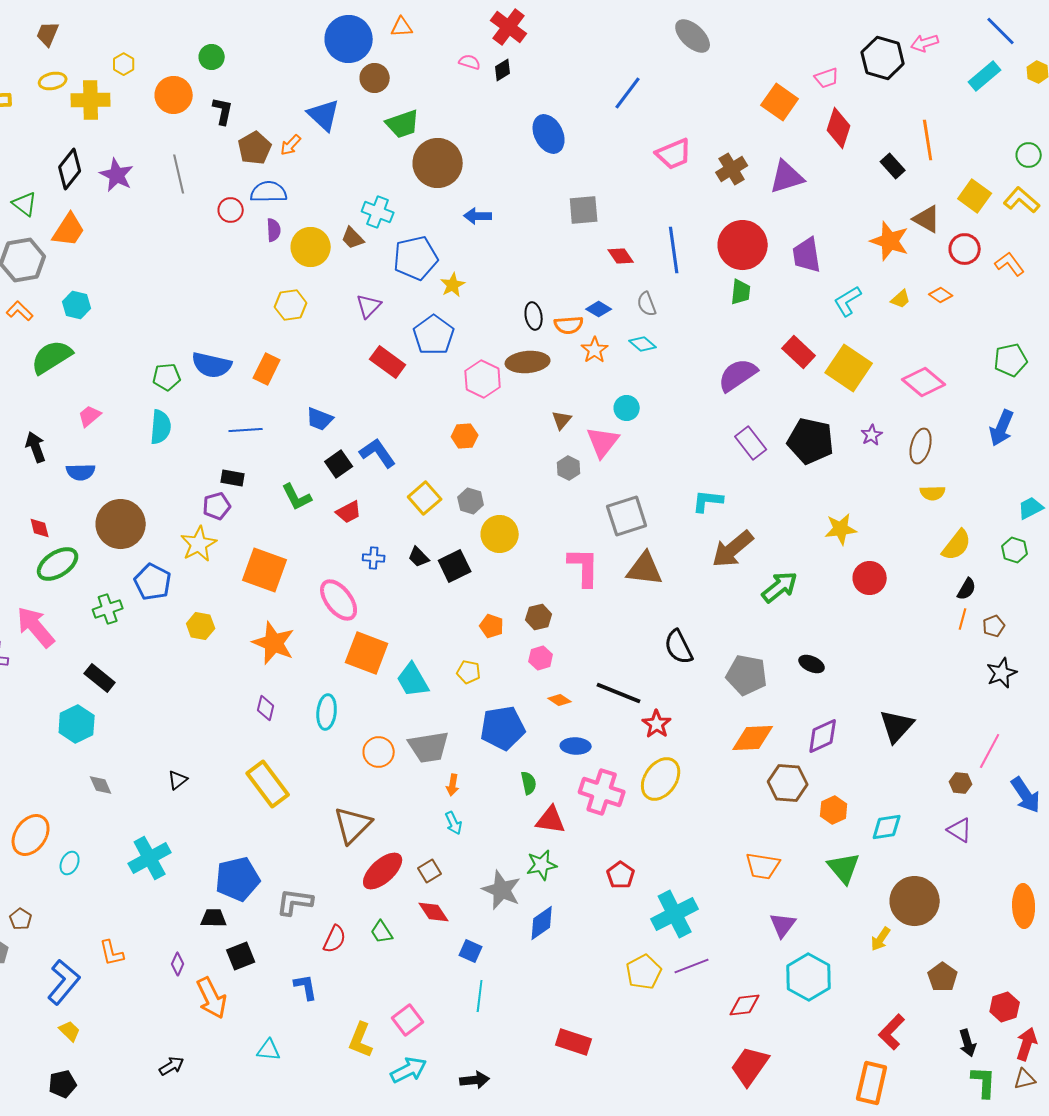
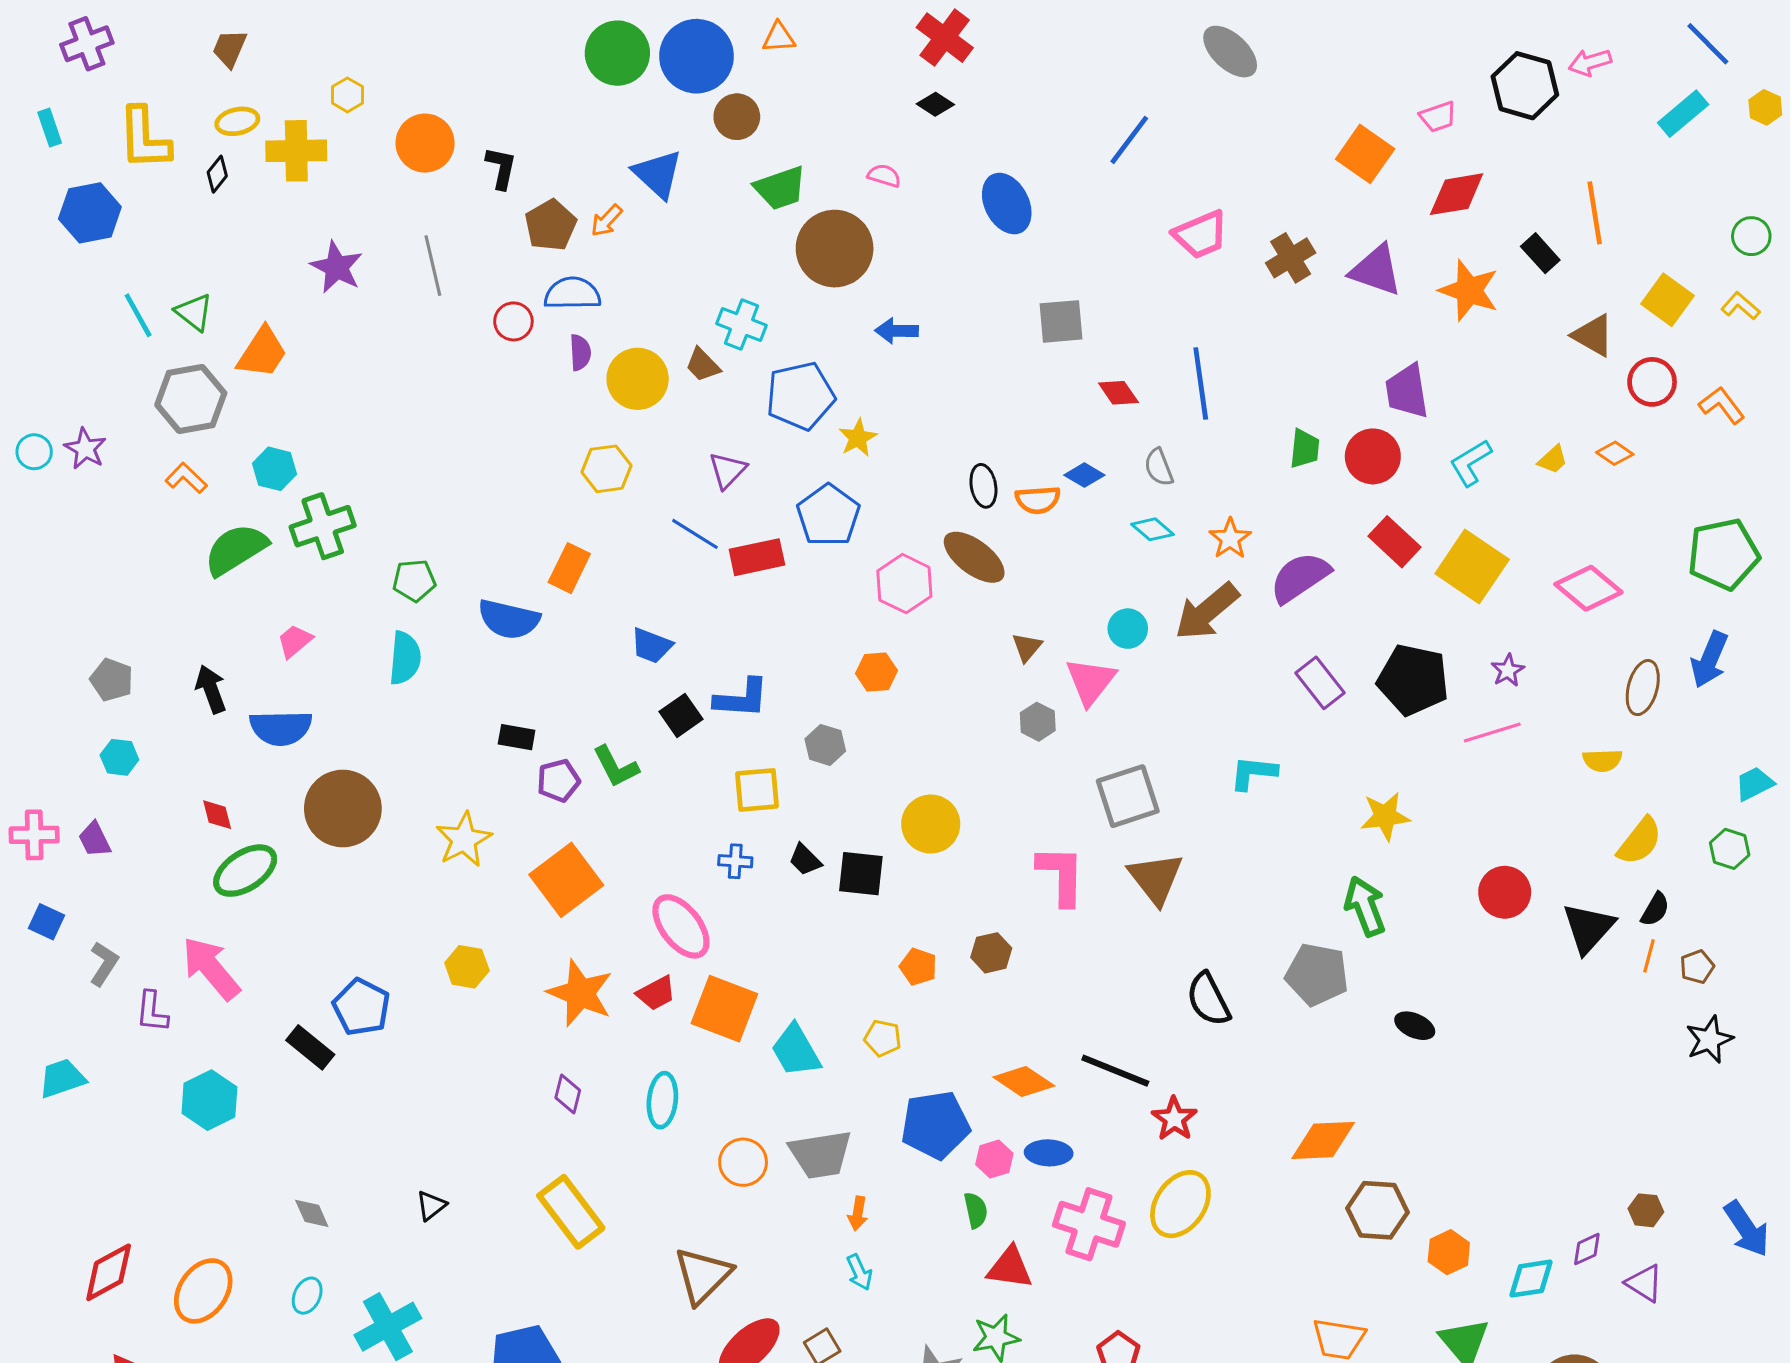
green circle: (212, 57) -> (617, 53), moved, size x1.6
pink semicircle: (470, 62) -> (884, 176), moved
black diamond: (503, 70) -> (935, 104), turned 65
red diamond: (839, 128) -> (1457, 194), turned 63
black diamond: (70, 169) -> (217, 174), moved, size x0.6
purple triangle: (787, 177) -> (1376, 270), turned 36
yellow L-shape: (1022, 200) -> (1740, 306), size x0.7
orange star: (890, 241) -> (1469, 290), moved
red circle: (743, 245) -> (1373, 456), moved, size x0.7
orange star: (595, 350) -> (1230, 539), moved
green pentagon: (1011, 360) -> (1723, 554), size x1.4
red rectangle: (388, 362) -> (757, 557), turned -48
brown ellipse: (528, 362) -> (974, 557), turned 42
blue semicircle: (212, 365) -> (509, 619), moved
blue line: (246, 430) -> (695, 534), moved, turned 36
brown ellipse: (921, 446) -> (1643, 688), moved
blue L-shape: (378, 453) -> (741, 698), turned 129
blue semicircle: (81, 472) -> (281, 728), size x1.4
yellow square: (425, 498) -> (757, 790), moved, turned 36
gray hexagon: (471, 501) -> (825, 745), moved
purple pentagon: (217, 506) -> (558, 781), moved
red trapezoid: (349, 512) -> (656, 993), moved
yellow star: (841, 529) -> (1385, 816), moved
brown arrow: (733, 549) -> (1207, 612), moved
black square: (455, 566) -> (861, 874), turned 32
brown triangle: (645, 569) -> (1156, 878), turned 45
orange square: (265, 570) -> (566, 880), turned 33
blue pentagon: (153, 582) -> (361, 1007), moved
green arrow: (780, 587) -> (1365, 906), turned -72
green cross: (108, 609) -> (323, 526), moved, size x1.4
pink hexagon: (541, 658) -> (994, 1159), moved
gray pentagon: (747, 675) -> (1317, 974), moved
orange diamond: (560, 700) -> (1024, 1082), size x1.6
cyan hexagon: (77, 724) -> (209, 1100), moved
black triangle: (897, 726) -> (1588, 928), moved
purple diamond: (823, 736) -> (1587, 1249), moved, size x0.6
pink line: (990, 751) -> (1492, 733), moved, turned 45
cyan ellipse: (70, 863) -> (307, 1296), moved

